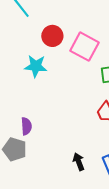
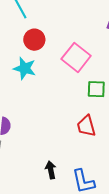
red circle: (52, 36) -> (34, 40), moved

